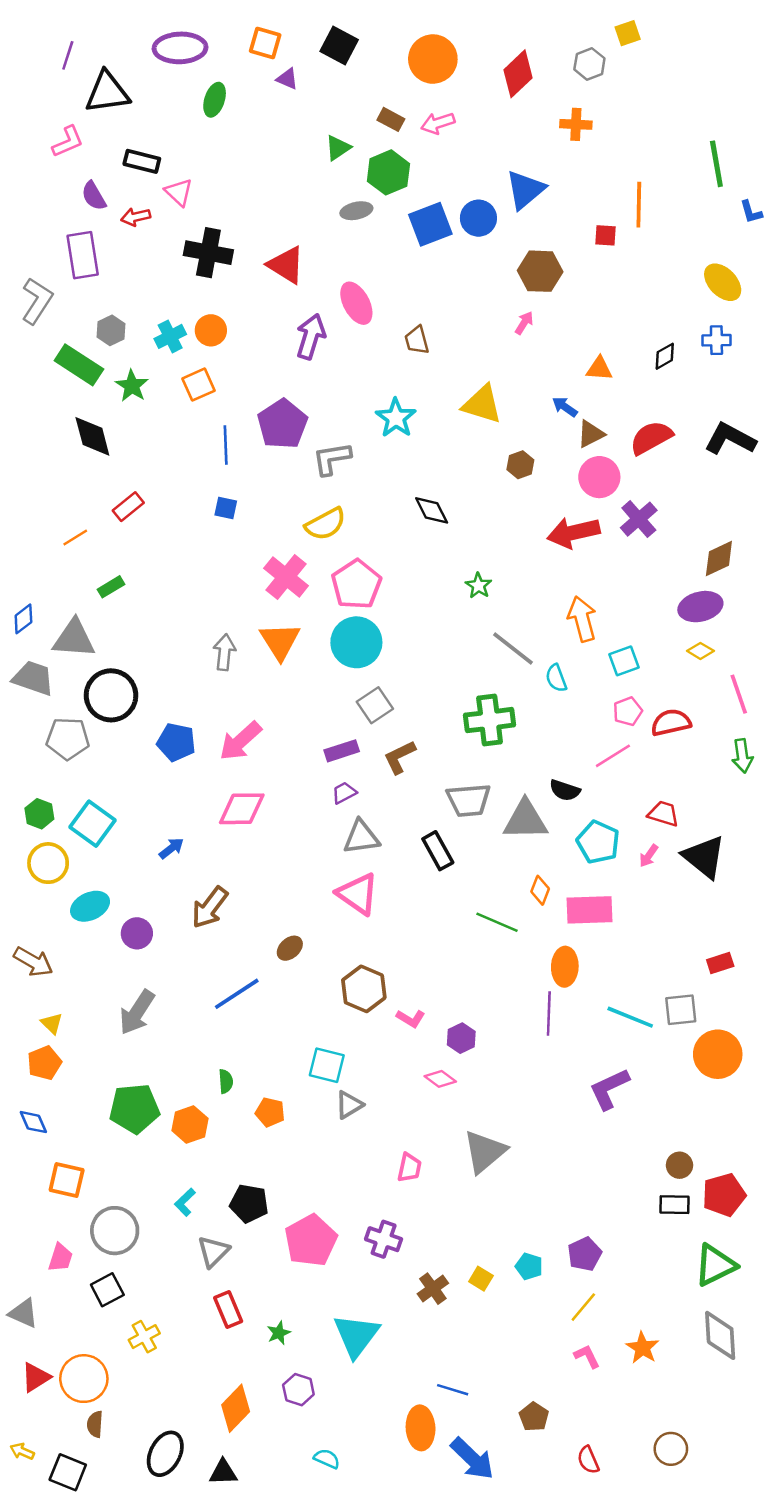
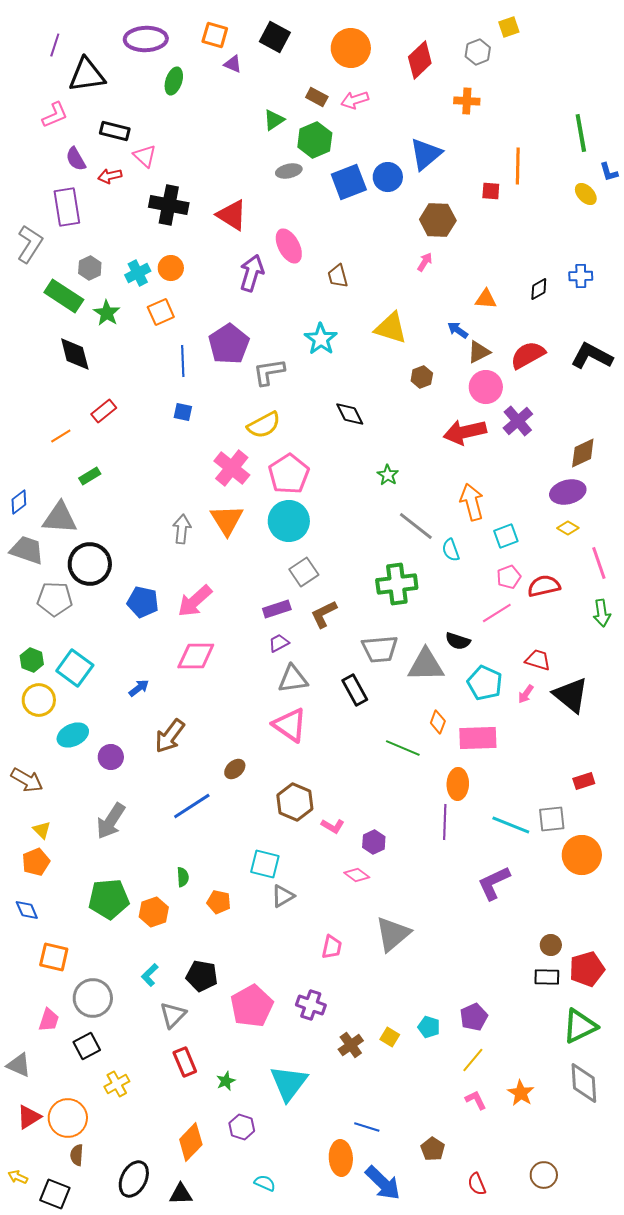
yellow ellipse: (723, 282) -> (586, 194), moved, size x0.7

